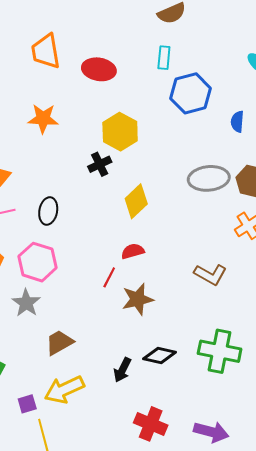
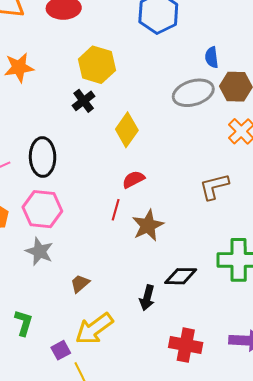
blue semicircle: (237, 122) -> (212, 57), moved
black ellipse: (48, 211) -> (43, 157), size x1.4
brown L-shape: (210, 274) -> (214, 187), turned 148
brown trapezoid: (59, 343) -> (80, 284), size x0.7

